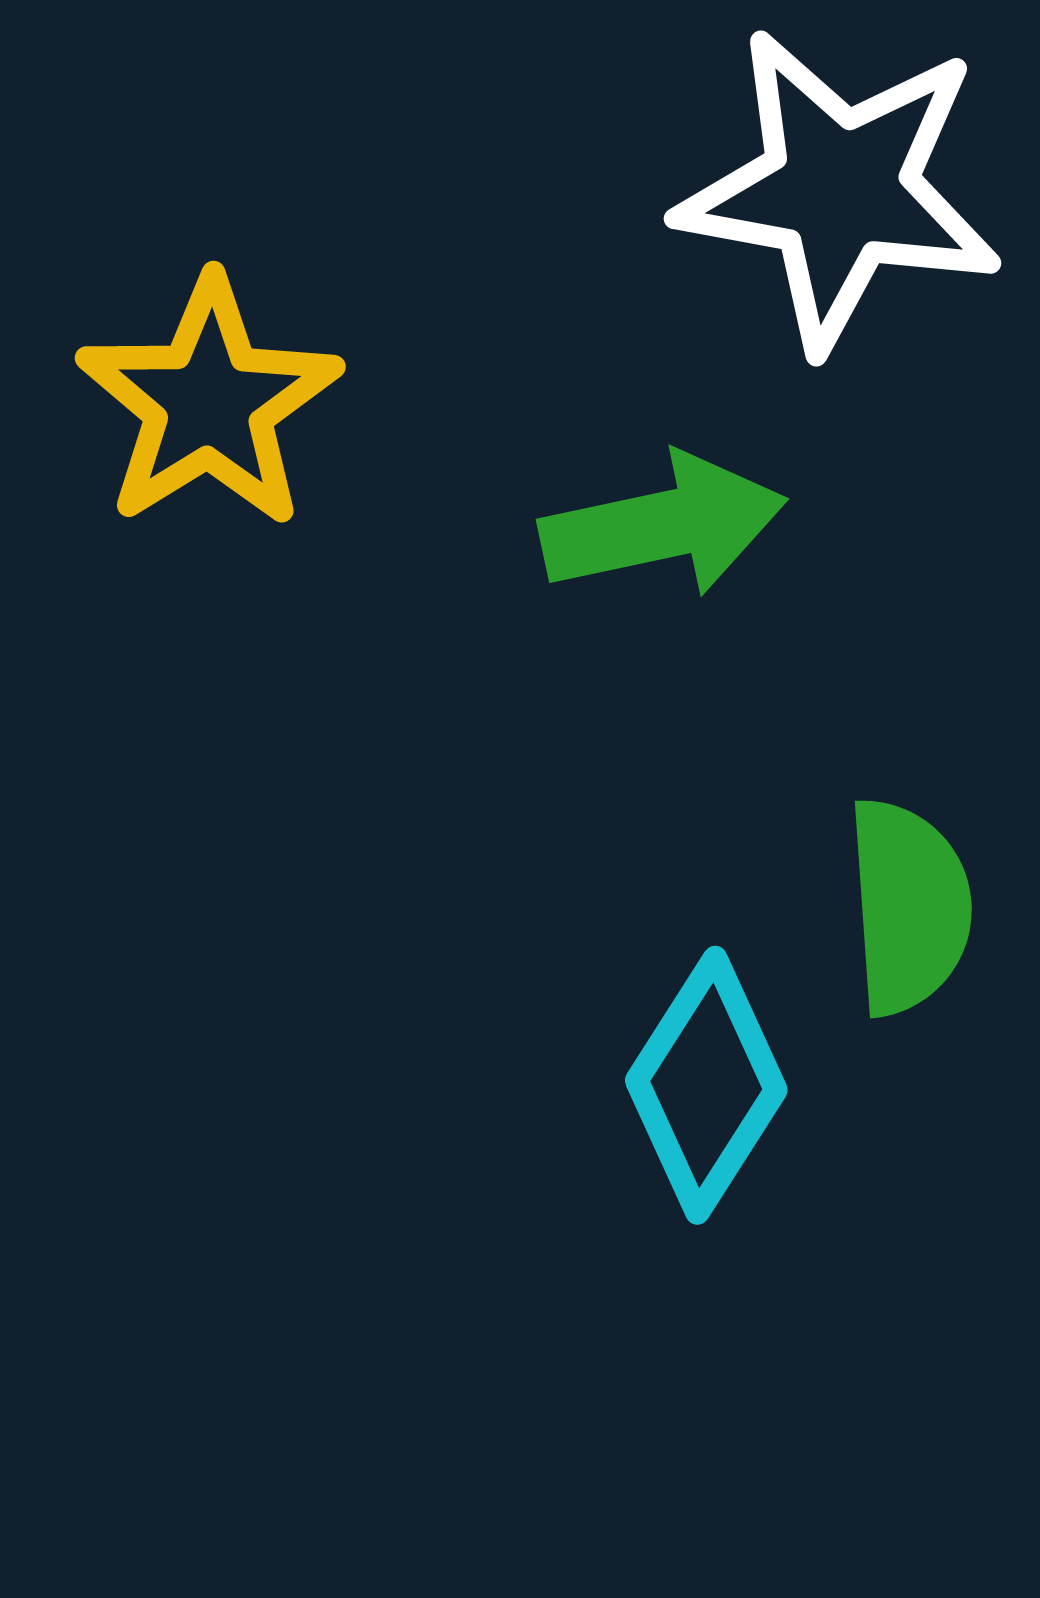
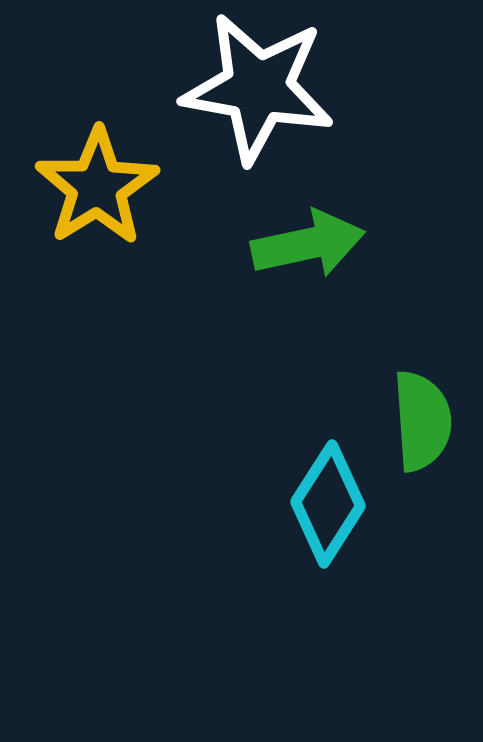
white star: (840, 189) -> (258, 88), moved

